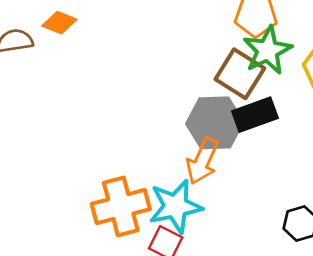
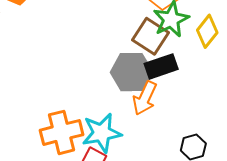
orange arrow: (202, 161) -> (145, 98), moved

